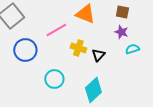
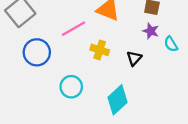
cyan semicircle: (132, 49) -> (171, 44), moved, turned -104
black triangle: (98, 55) -> (134, 58), moved

